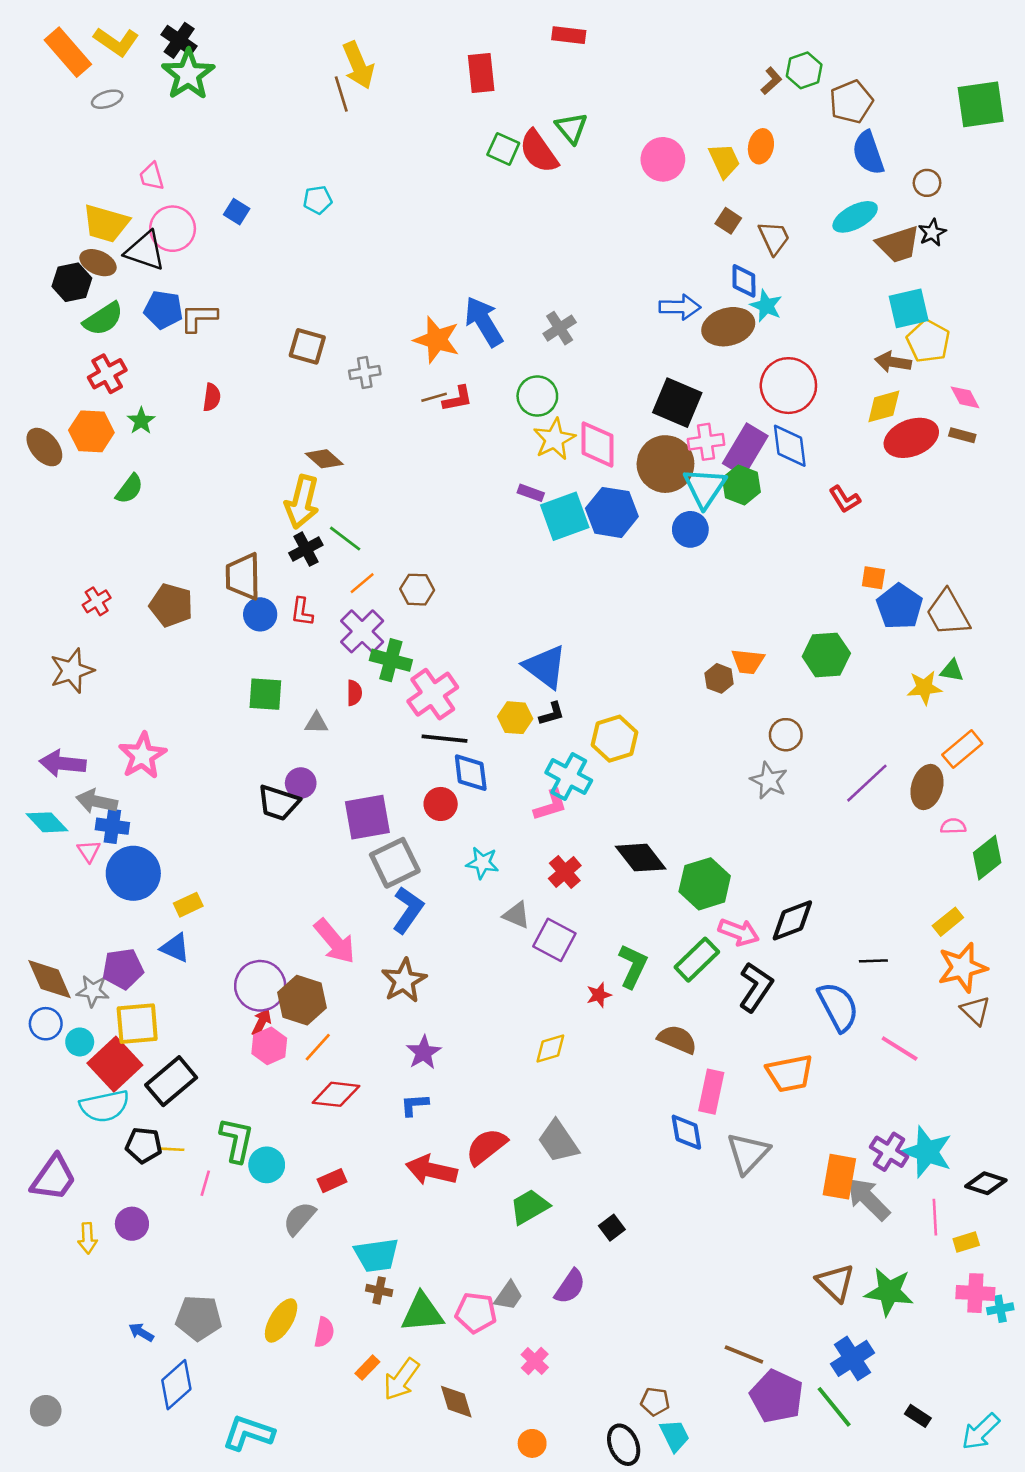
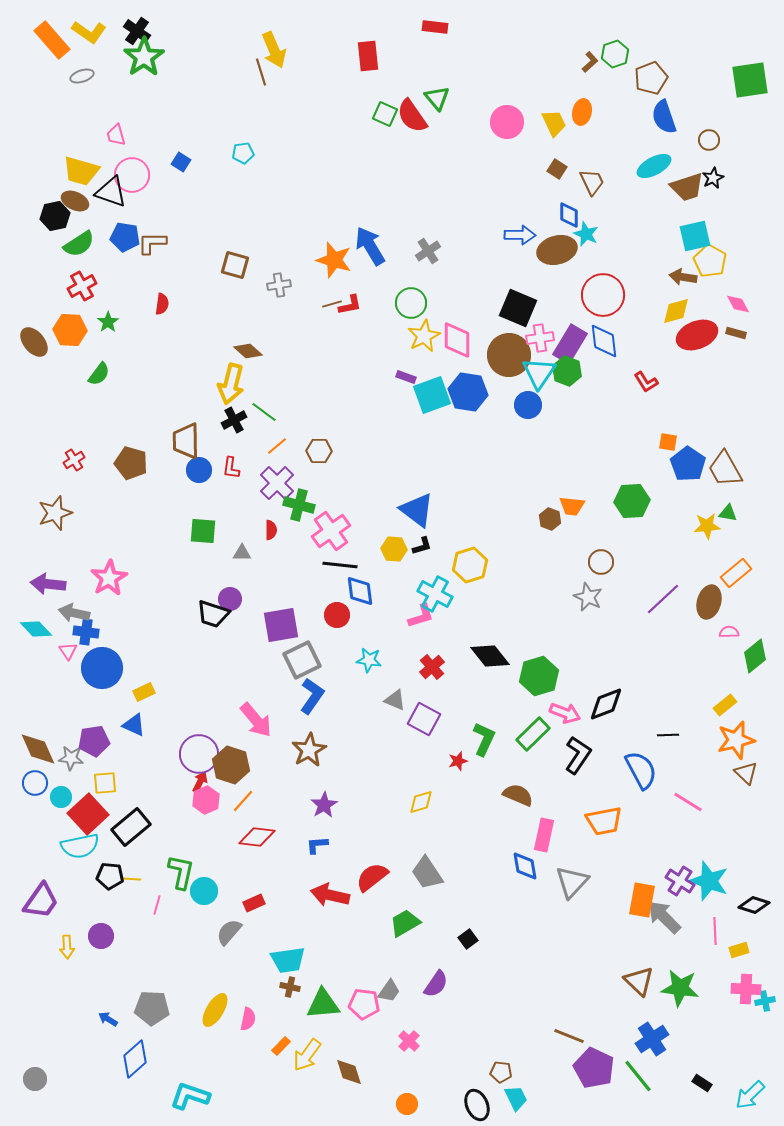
yellow square: (137, 1024) -> (105, 783), size x0.7

